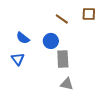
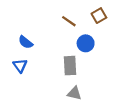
brown square: (89, 14) -> (99, 16), turned -32
blue circle: (51, 41) -> (86, 43), moved

